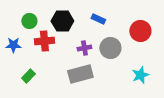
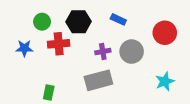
green rectangle: (28, 76) -> (49, 92), moved, turned -32

